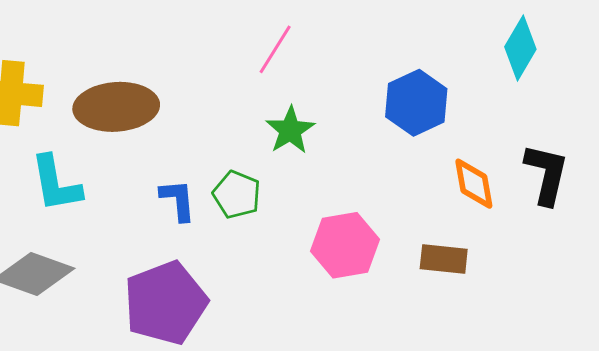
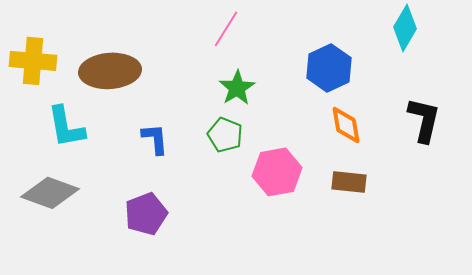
orange diamond: (474, 184) -> (346, 125), moved
green pentagon: (237, 195) -> (225, 135), moved
purple pentagon: (166, 303) -> (146, 214), size x0.7

